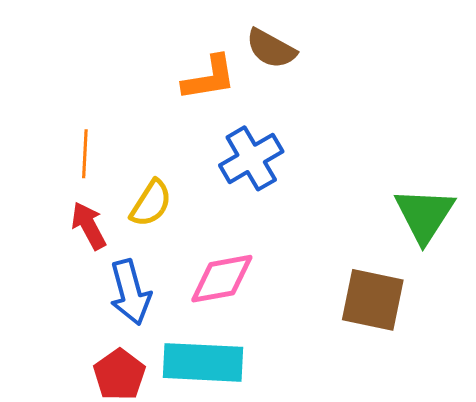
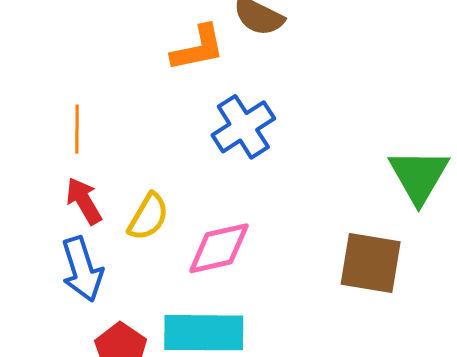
yellow semicircle: (151, 203) -> (148, 217), moved
blue arrow: (130, 292) -> (82, 269), moved

